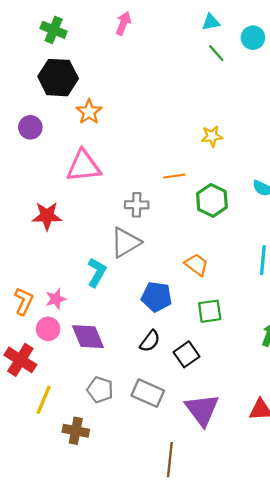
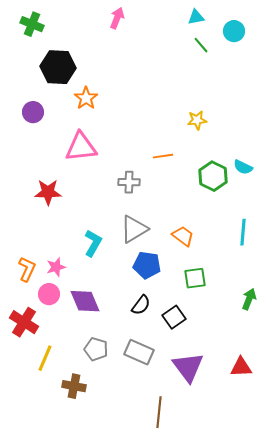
green cross: (54, 30) -> (32, 24), moved
green hexagon: (212, 200) -> (213, 176), moved
gray triangle: (126, 242) -> (134, 229), moved

